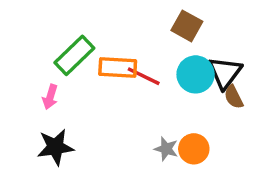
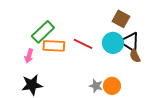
brown square: (187, 26) -> (121, 19), moved
orange rectangle: (118, 67) -> (54, 46), moved
black triangle: (225, 73) -> (130, 42), turned -35

